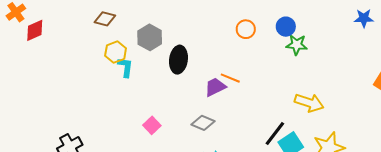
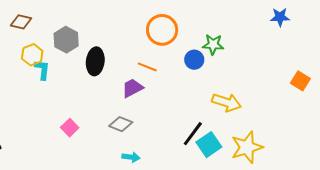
blue circle: (286, 27) -> (194, 60), moved
orange circle: (246, 29) -> (162, 30), size x1.6
orange line: (230, 78) -> (147, 67), moved

